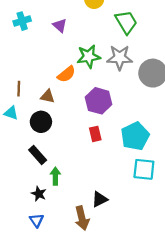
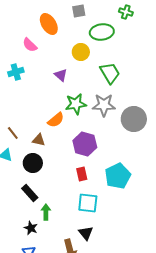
purple triangle: (60, 25) -> (61, 75), moved
brown line: (19, 89) -> (13, 133), turned -40
cyan square: (144, 169) -> (88, 203), moved
black triangle: (100, 199) -> (86, 233), turned -42

